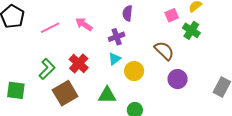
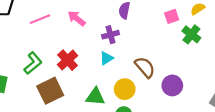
brown semicircle: (164, 51) -> (145, 67), moved
yellow circle: (134, 71) -> (125, 89), moved

